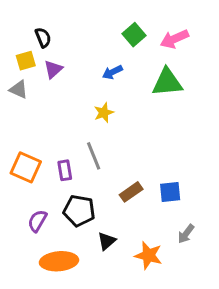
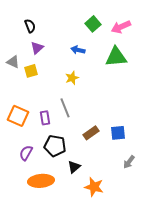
yellow square: (26, 61) -> (31, 71), moved
blue arrow: (112, 72) -> (78, 50), turned 40
orange star: (148, 255) -> (94, 187), moved

